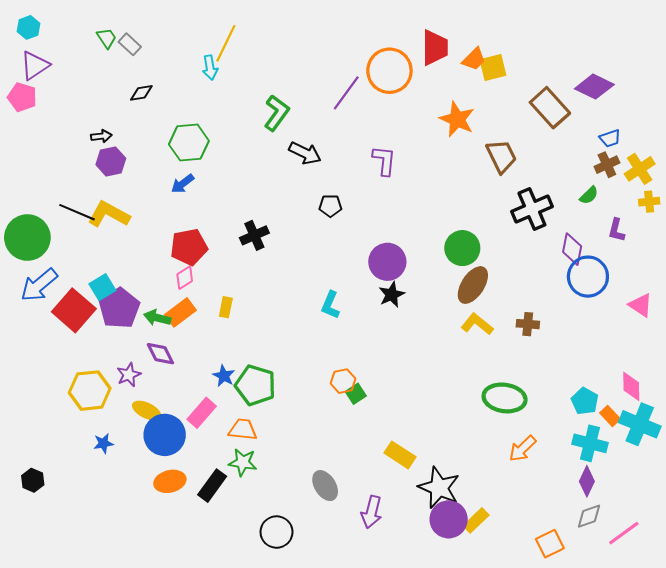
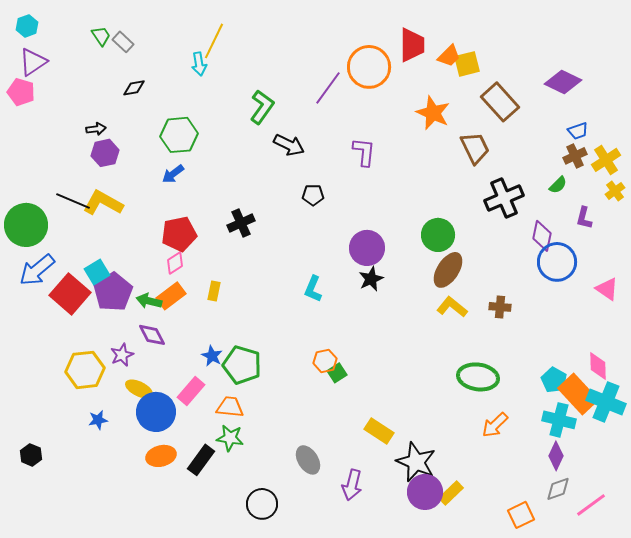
brown rectangle: (550, 108) -> (500, 102), moved
yellow cross: (649, 202) -> (615, 191), turned -30
orange rectangle: (610, 416) -> (578, 394), size x2.0

